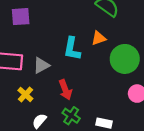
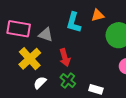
gray triangle: (41, 65) -> (46, 35), turned 42
yellow cross: (25, 94) -> (30, 59), size x1.6

